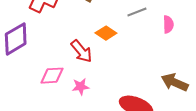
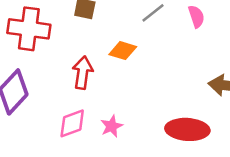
red arrow: (82, 51) -> (83, 73), moved, turned -115

